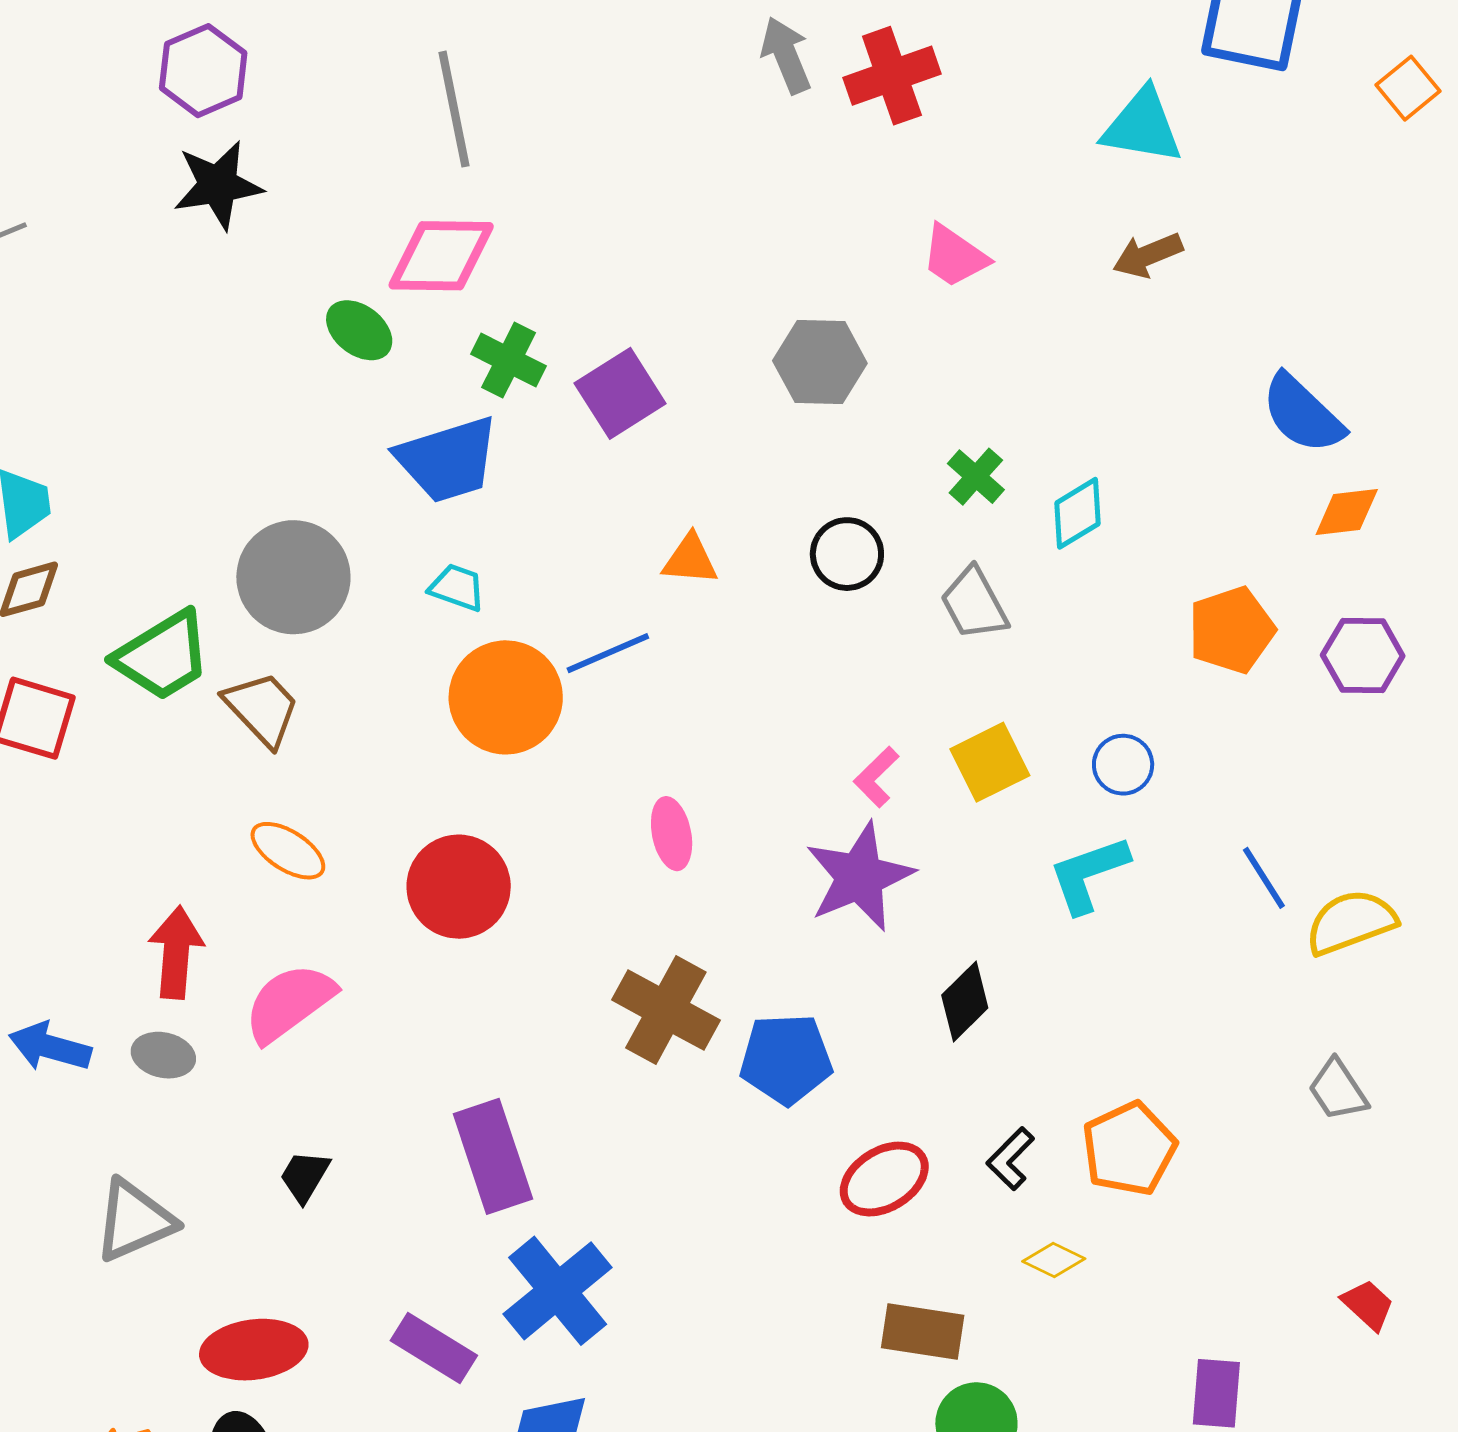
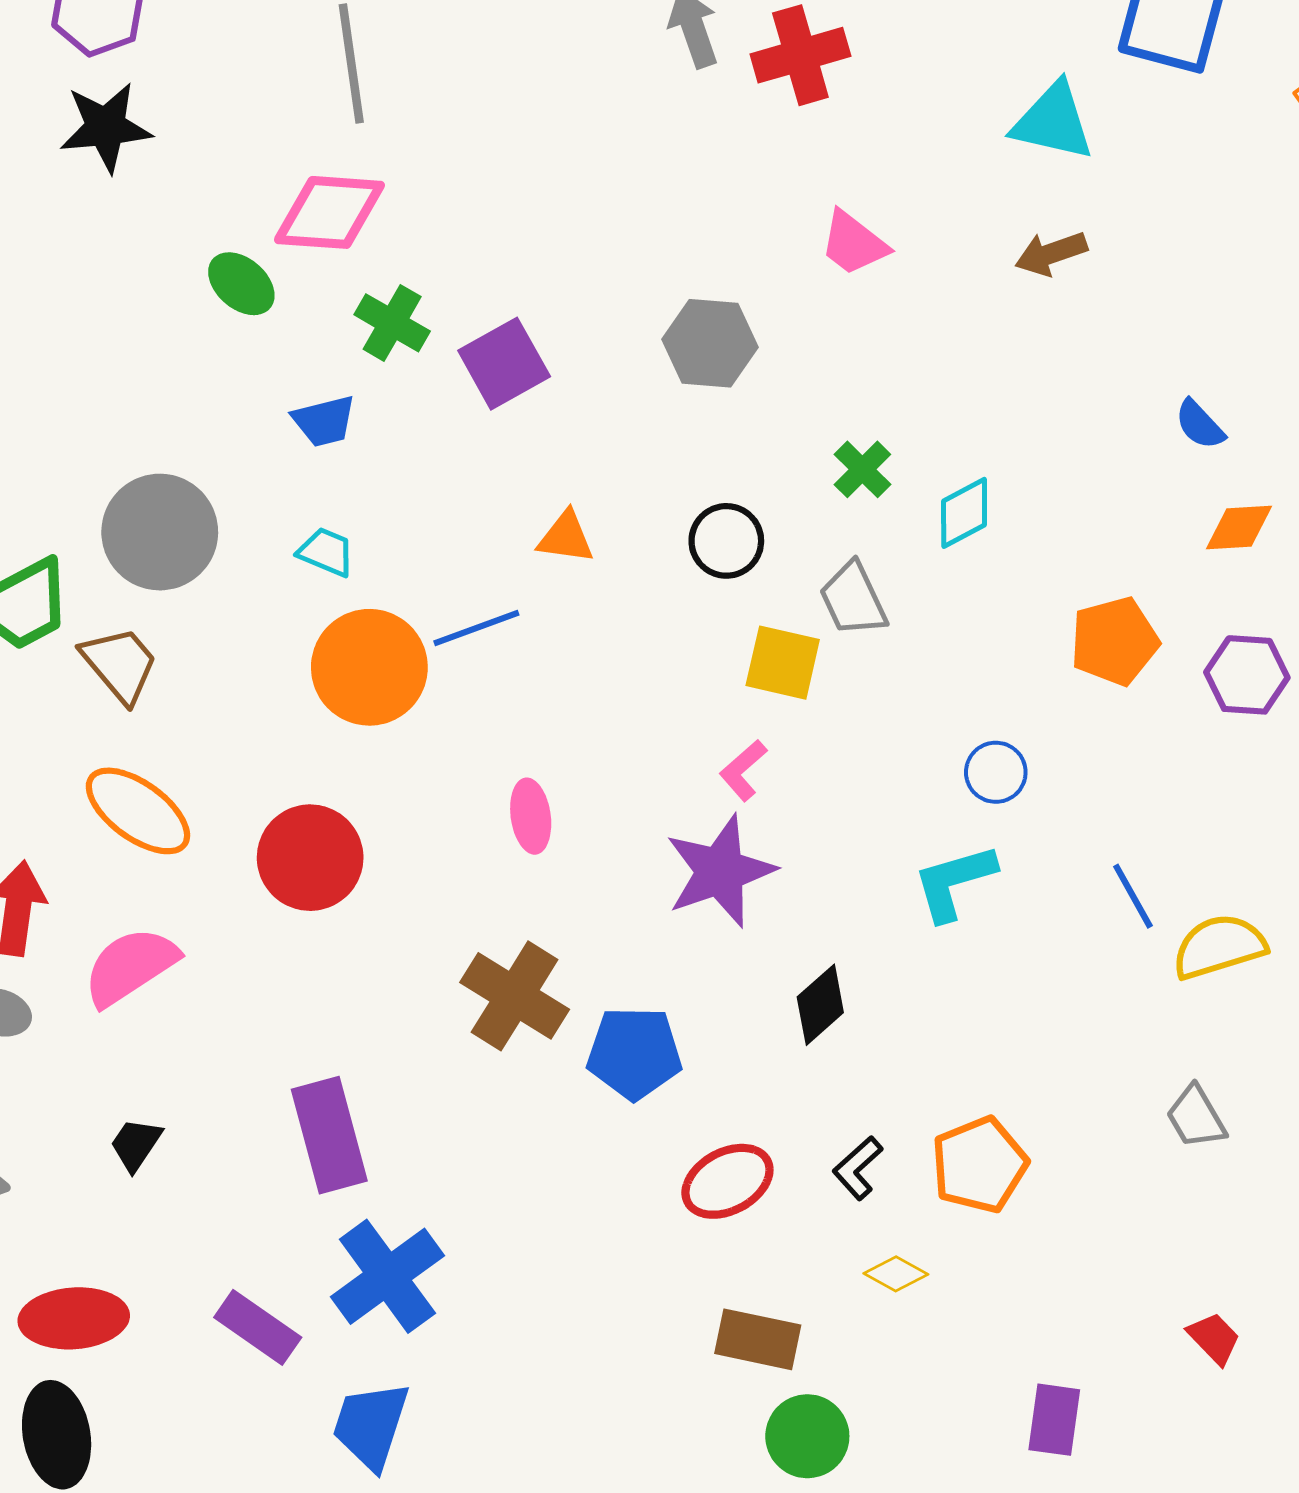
blue semicircle: (1303, 414) -> (1200, 425), size x0.6
blue trapezoid: (448, 460) -> (324, 421), size x0.6
yellow square: (990, 762) -> (783, 663), moved, turned 36
orange ellipse: (288, 851) -> (138, 811), size x1.4

